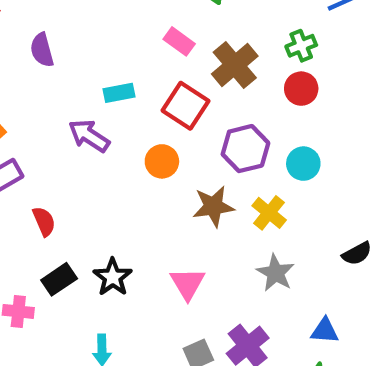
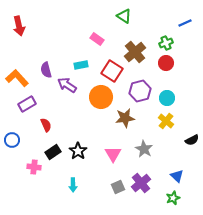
pink rectangle: (179, 41) -> (97, 39), moved
purple semicircle: (42, 50) -> (46, 70), moved
orange circle: (162, 161) -> (101, 97), size x1.5
yellow cross: (269, 213) -> (166, 121), moved
gray star: (275, 273) -> (144, 149), moved
blue triangle: (325, 331) -> (177, 176), turned 40

